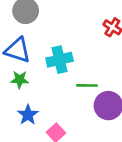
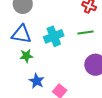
green line: (87, 85) -> (86, 32), moved

